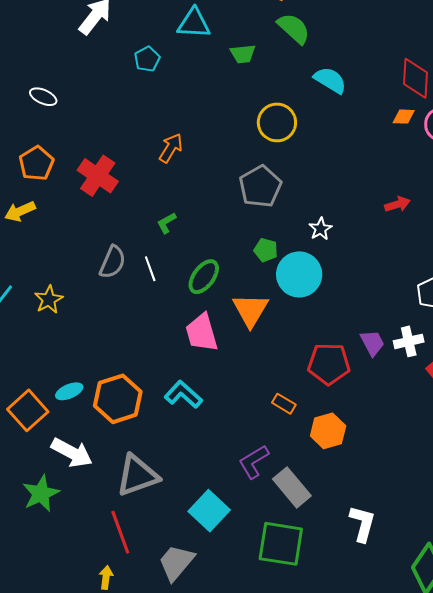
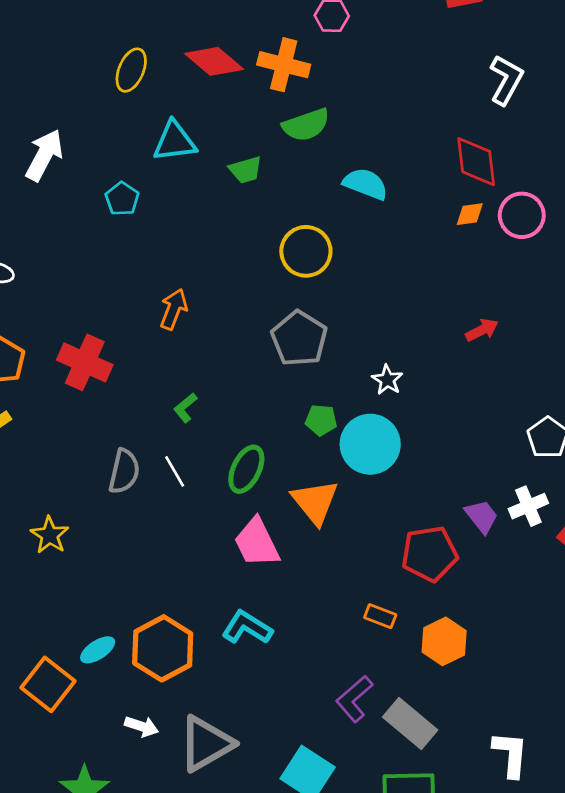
green semicircle: (294, 28) -> (306, 125), turned 129
white arrow: (72, 453) -> (142, 726), moved, size x0.6

